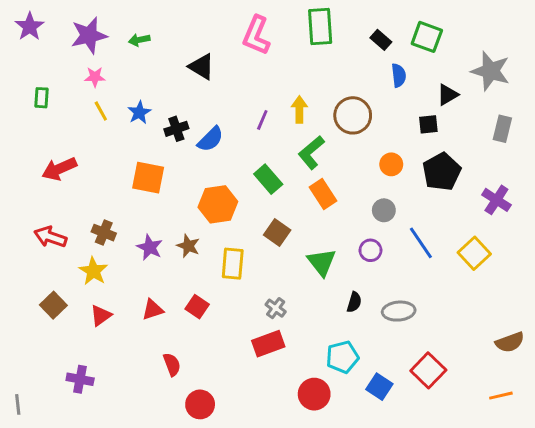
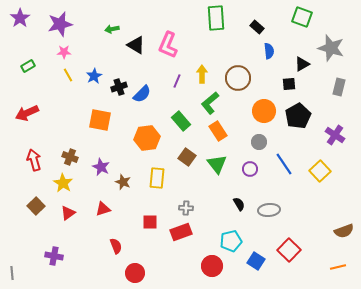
pink L-shape: (256, 35) -> (168, 45), moved
green square: (427, 37) -> (302, 17), moved
green arrow: (139, 40) -> (112, 29), moved
green rectangle: (41, 98) -> (28, 66), turned 56
orange circle: (391, 164) -> (264, 111), size x1.5
red arrow: (59, 169) -> (27, 113), moved
red arrow: (50, 237) -> (34, 160), turned 55
brown star: (188, 246) -> (123, 182), moved
green triangle: (322, 262) -> (217, 164), moved
black semicircle: (354, 302) -> (239, 204), turned -48
red square: (197, 307) -> (150, 222), moved, turned -35
gray cross: (276, 308) -> (186, 208), turned -32

